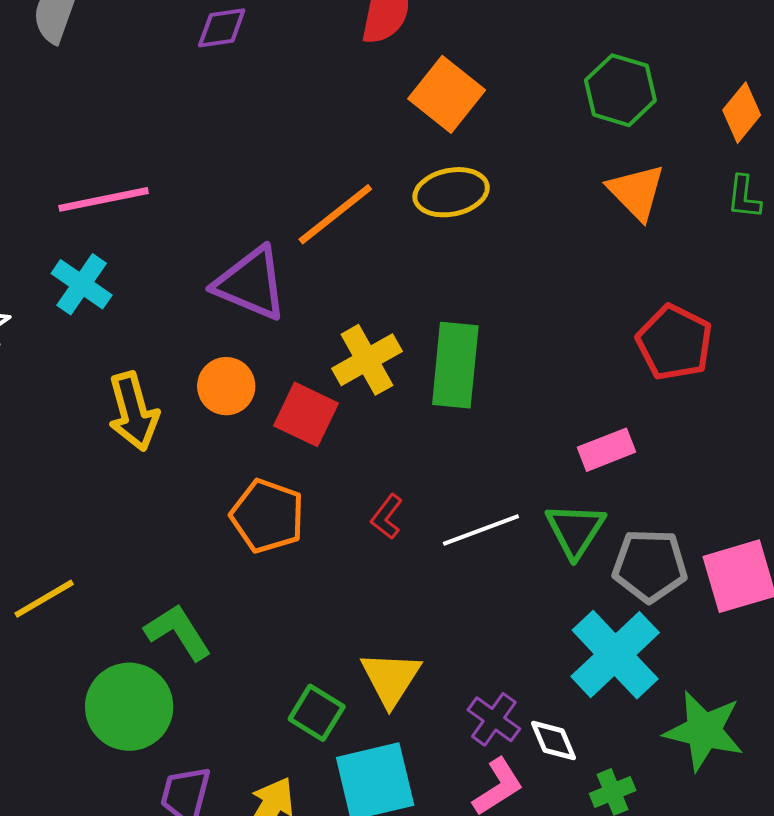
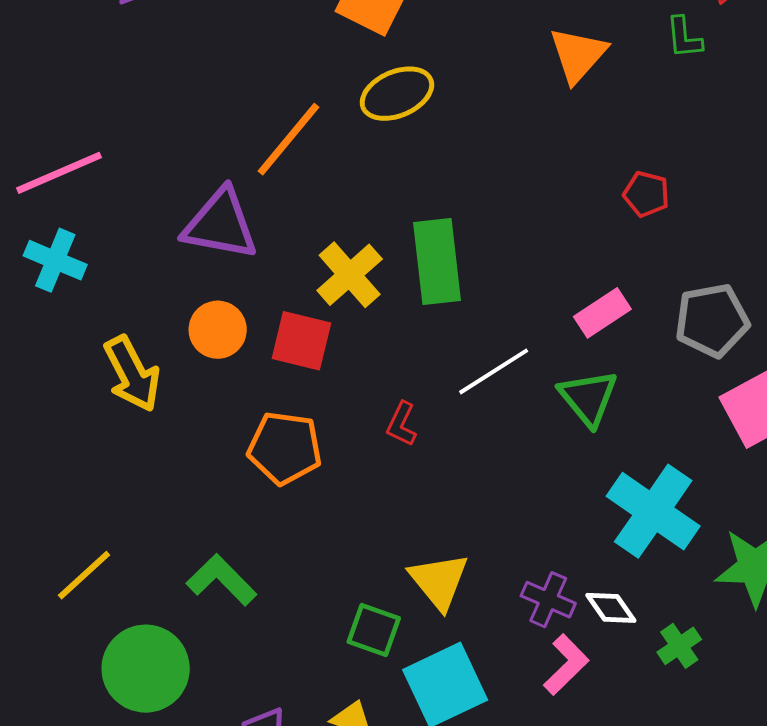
orange triangle: (636, 192) -> (578, 55), turned 38
red pentagon: (674, 342) -> (646, 194), size x0.6
white line: (481, 530) -> (494, 371), moved
gray pentagon: (650, 566) -> (712, 320), moved
green circle: (129, 707) -> (146, 669), moved

